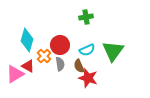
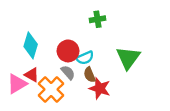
cyan semicircle: (87, 50) -> (85, 58), moved
orange cross: (44, 56) -> (51, 89), moved, size x1.6
gray semicircle: (60, 64) -> (68, 72), turned -32

